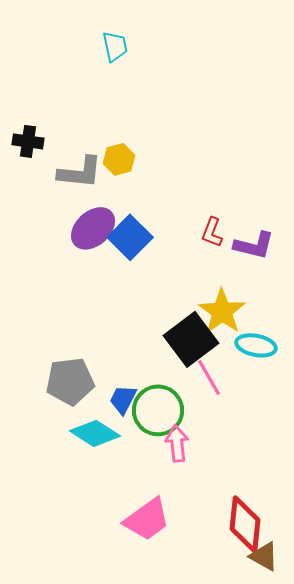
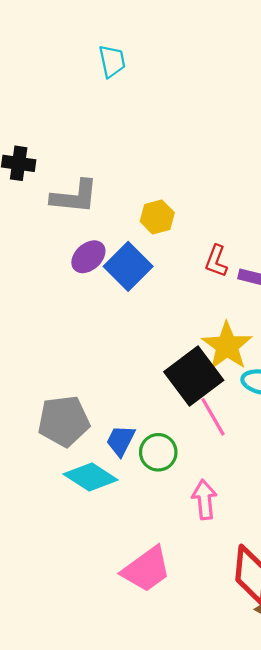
yellow hexagon: (119, 159) -> (157, 217), moved
purple ellipse: (93, 228) -> (88, 257), size x0.7
green circle: (158, 410) -> (158, 452), size x0.7
pink arrow: (177, 443) -> (204, 500), moved

